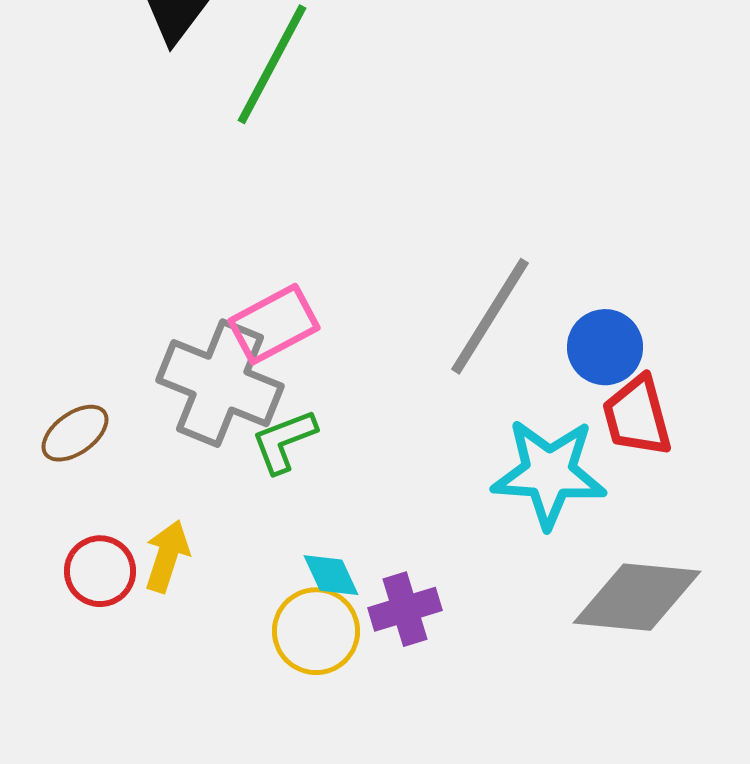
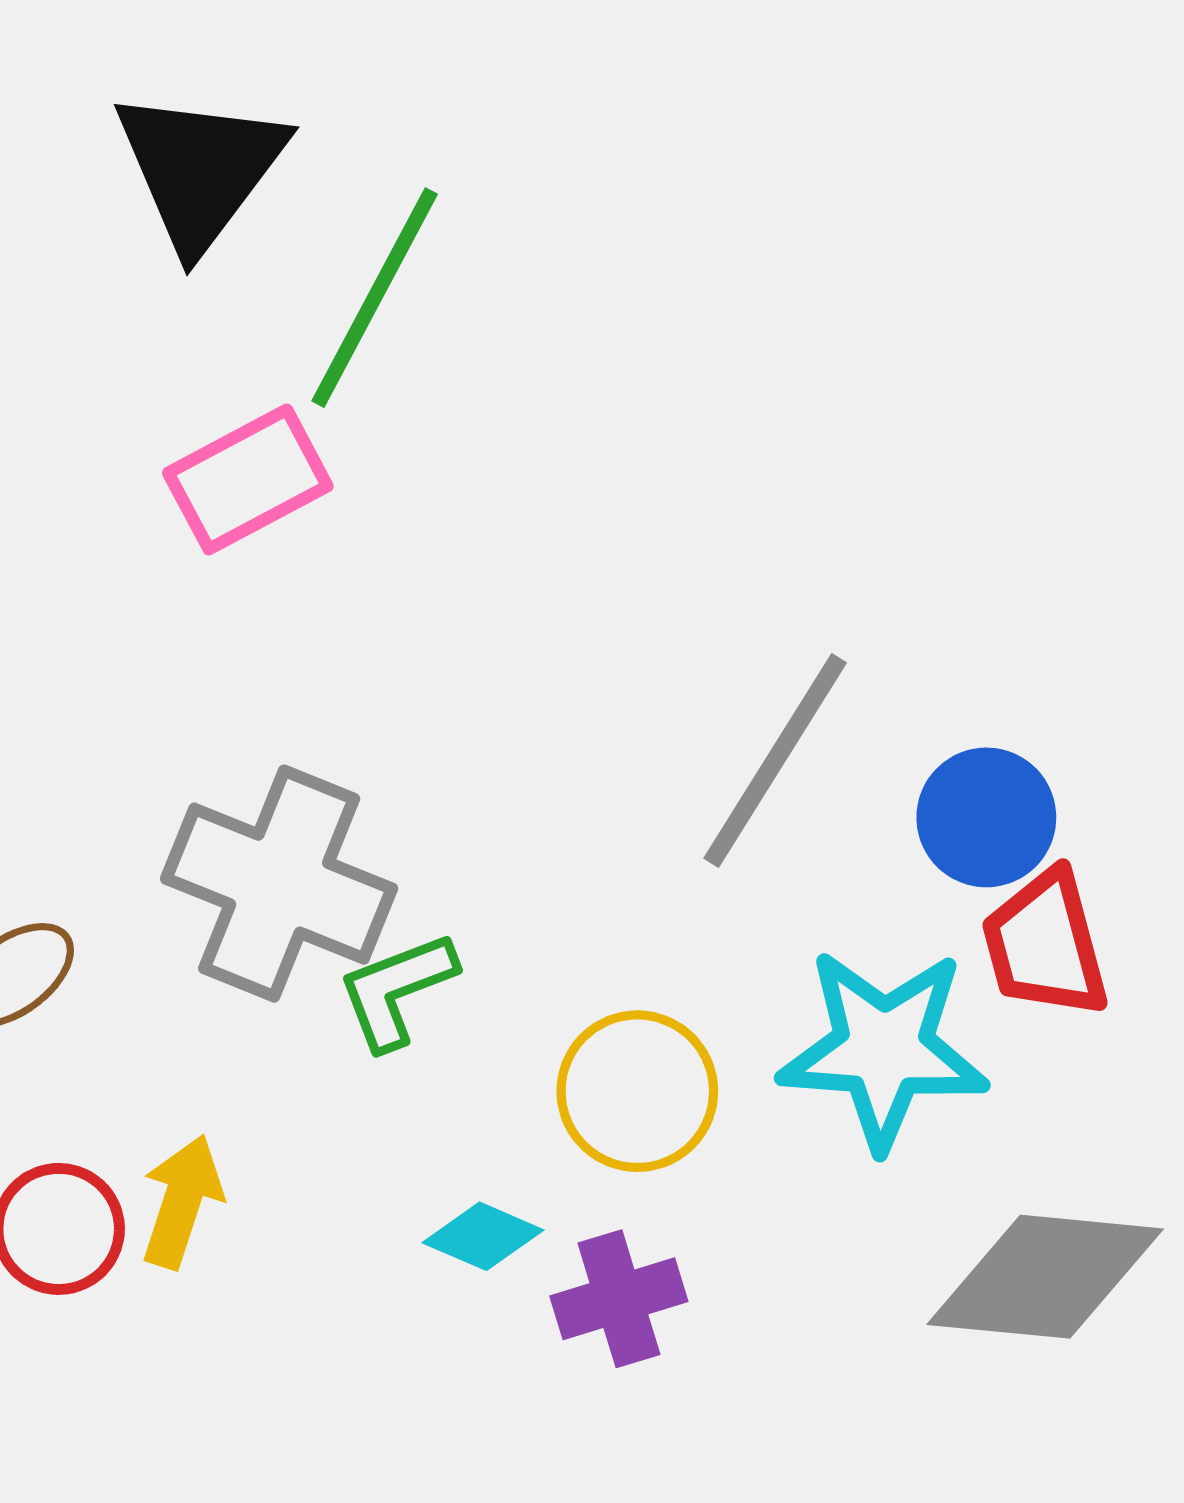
pink rectangle: (274, 324) -> (248, 479), moved
cyan diamond: (331, 575) -> (483, 1236), turned -42
yellow circle: (316, 631) -> (637, 1091), moved

